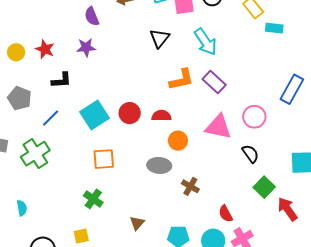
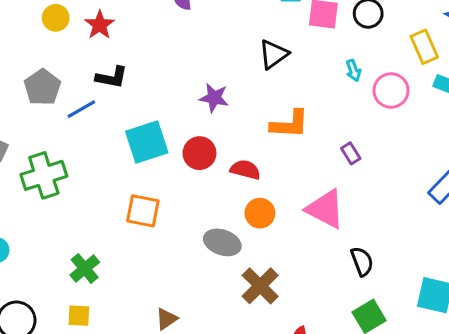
cyan arrow: (205, 42) -> (353, 70), moved, size x0.5
purple star: (86, 47) -> (214, 98), moved
purple rectangle: (214, 82) -> (351, 153), moved, size x0.6
pink circle: (254, 117) -> (391, 90), moved
blue line: (51, 118) -> (81, 109), moved
brown cross: (190, 186) -> (260, 286), size x1.4
green cross: (93, 199) -> (85, 269), moved

